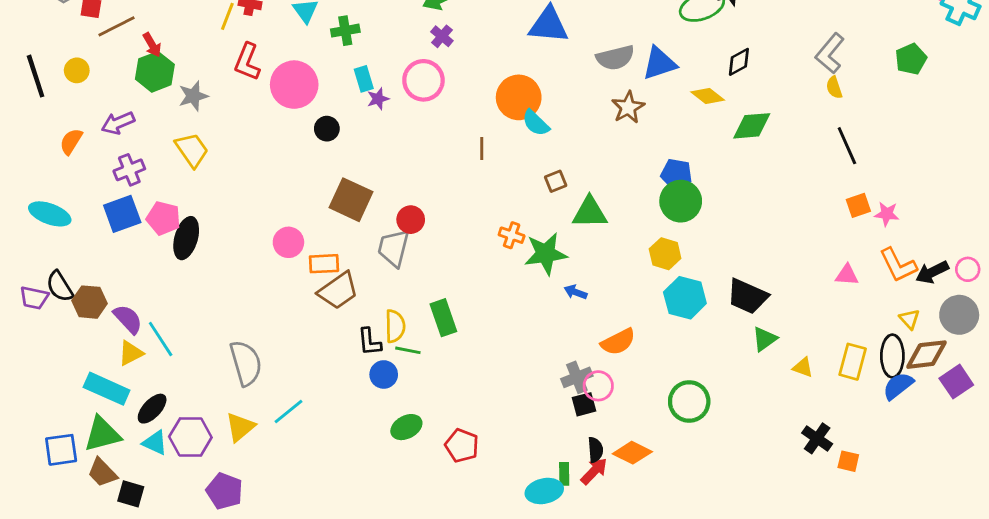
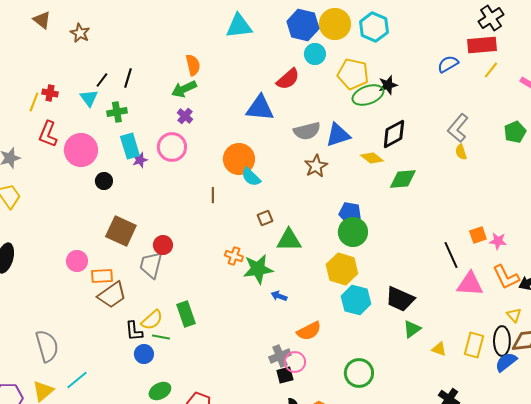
black diamond: (739, 62) -> (394, 134), size x1.4
cyan rectangle: (364, 79) -> (130, 146), size x1.4
black line: (847, 146) -> (451, 255), moved
yellow hexagon: (665, 254) -> (342, 269), size x1.4
pink triangle: (847, 275) -> (470, 284), size x1.6
yellow semicircle: (395, 326) -> (152, 320), turned 50

